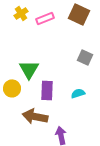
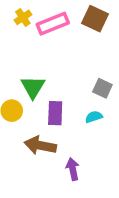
pink rectangle: (45, 18) -> (53, 24), size x1.4
gray square: (85, 57) -> (102, 88), moved

